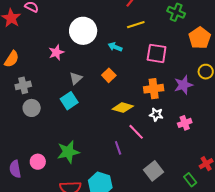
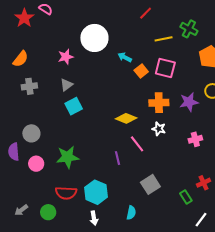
yellow line: (136, 25) -> (164, 39), moved
orange square: (109, 75) -> (141, 71), moved
gray triangle: (76, 78) -> (67, 85), moved
gray circle: (32, 108) -> (31, 133), moved
pink cross: (185, 123) -> (195, 139), moved
purple semicircle: (15, 169) -> (14, 152), moved

